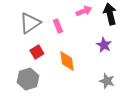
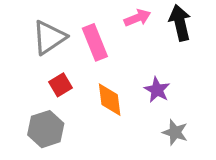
pink rectangle: (58, 26) -> (95, 42), size x1.5
purple star: (104, 45) -> (157, 90), moved

